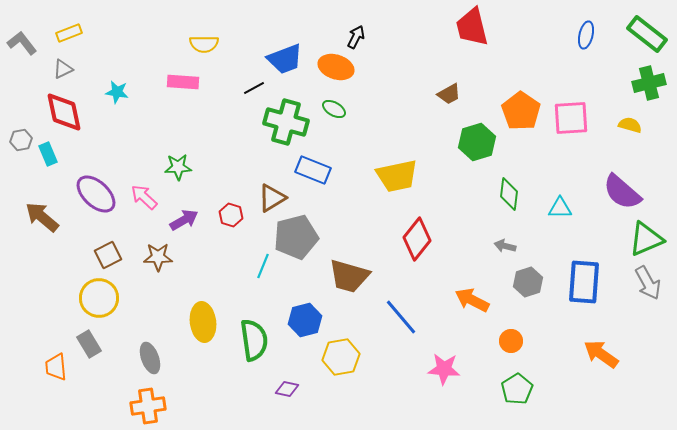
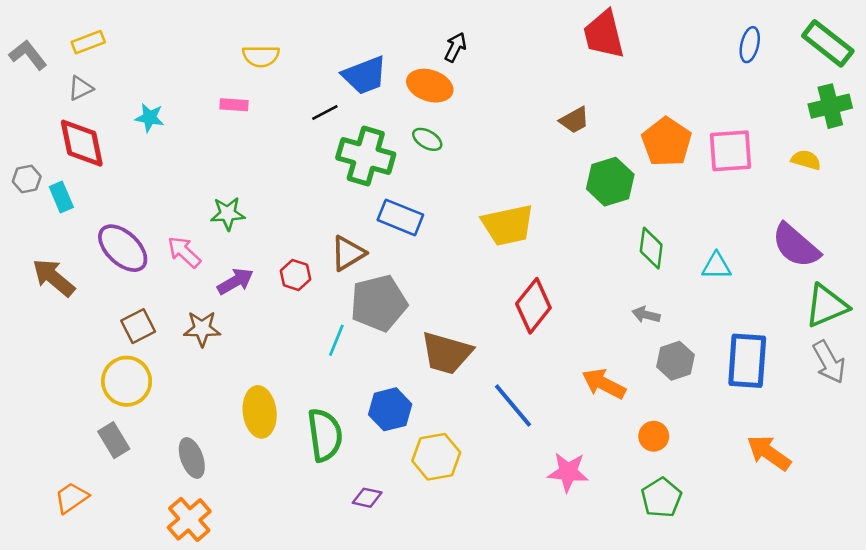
pink rectangle: (183, 82) -> (234, 105), size x0.7
orange trapezoid: (56, 367) -> (72, 498), moved, turned 60
orange cross: (148, 406) -> (189, 519), turned -32

